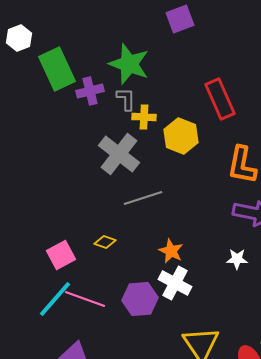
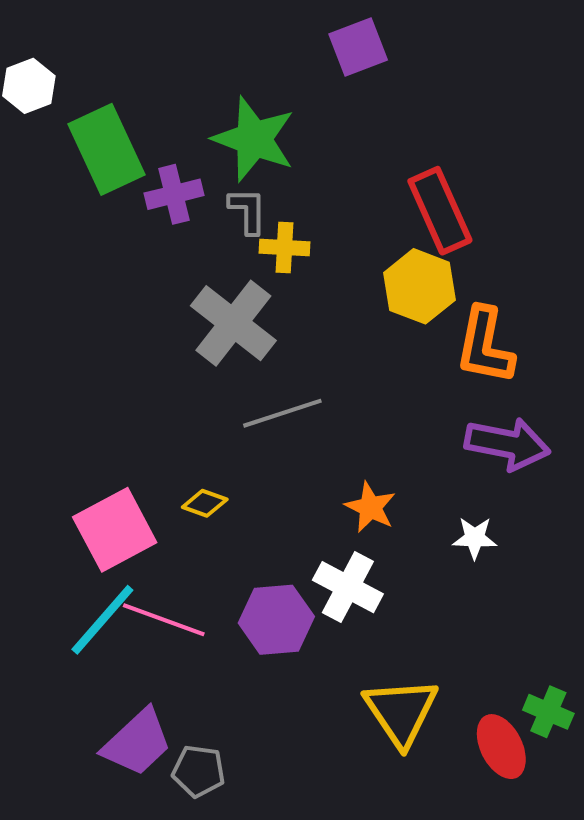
yellow hexagon: (181, 136) -> (419, 286), moved
orange star: (171, 251) -> (370, 507), moved
pink square: (61, 255) -> (115, 530), size x1.4

